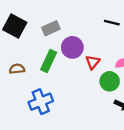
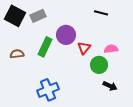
gray rectangle: (51, 28) -> (38, 16), moved
blue cross: (41, 102) -> (48, 90), moved

